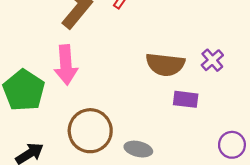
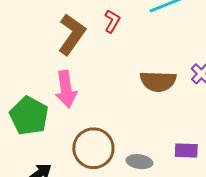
purple rectangle: (186, 99) -> (186, 151), moved

